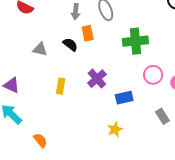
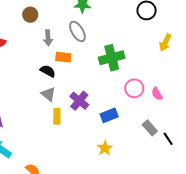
orange rectangle: (88, 33) -> (63, 57), turned -63
gray triangle: (40, 49) -> (48, 94), moved, turned 35
yellow rectangle: (61, 86) -> (57, 116), moved

